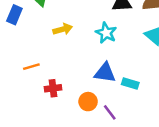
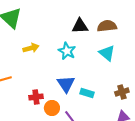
blue triangle: (105, 73) -> (66, 84), turned 48
red cross: (53, 88) -> (36, 97), moved

